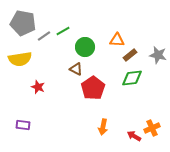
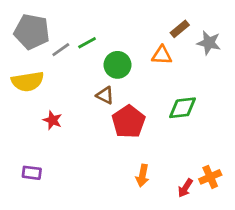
brown rectangle: (130, 55) -> (180, 29), moved
gray star: (158, 55) -> (209, 43), moved
red arrow: (134, 136) -> (185, 188), turned -88

